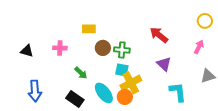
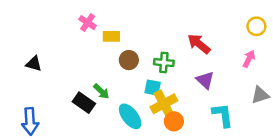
pink cross: (60, 48) -> (88, 23), moved, turned 32
green cross: (122, 50) -> (164, 63), moved
blue arrow: (35, 91) -> (30, 121), moved
orange circle: (125, 97) -> (174, 121), moved
black rectangle: (75, 99) -> (84, 103), moved

